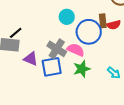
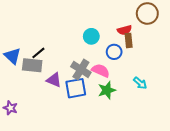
red semicircle: (114, 25) -> (124, 30), moved
blue circle: (89, 32) -> (114, 52), size x0.6
cyan arrow: (114, 73) -> (140, 83), moved

